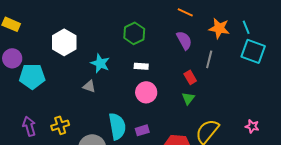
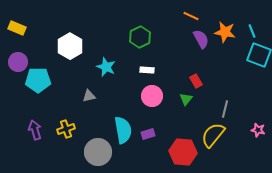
purple semicircle: (184, 40) -> (201, 39), moved
gray line: (209, 59) -> (225, 109), moved
gray triangle: (89, 86) -> (89, 96), moved, turned -32
green triangle: (188, 98) -> (186, 99), moved

